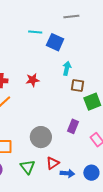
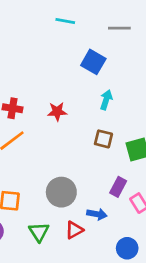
cyan line: (35, 32) -> (65, 21), moved
brown square: (78, 85) -> (103, 139), moved
purple rectangle: (73, 126) -> (118, 187), moved
blue arrow: (67, 173) -> (97, 214), moved

